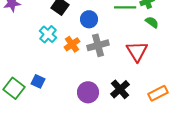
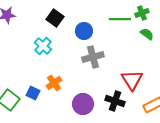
orange cross: (72, 44) -> (54, 83), moved
red triangle: (137, 51) -> (132, 80), moved
black cross: (120, 89) -> (115, 101), turned -30

